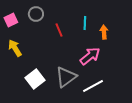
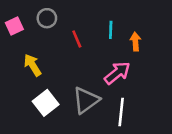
yellow arrow: (15, 48) -> (33, 65), moved
white line: (93, 86) -> (121, 112), turned -55

